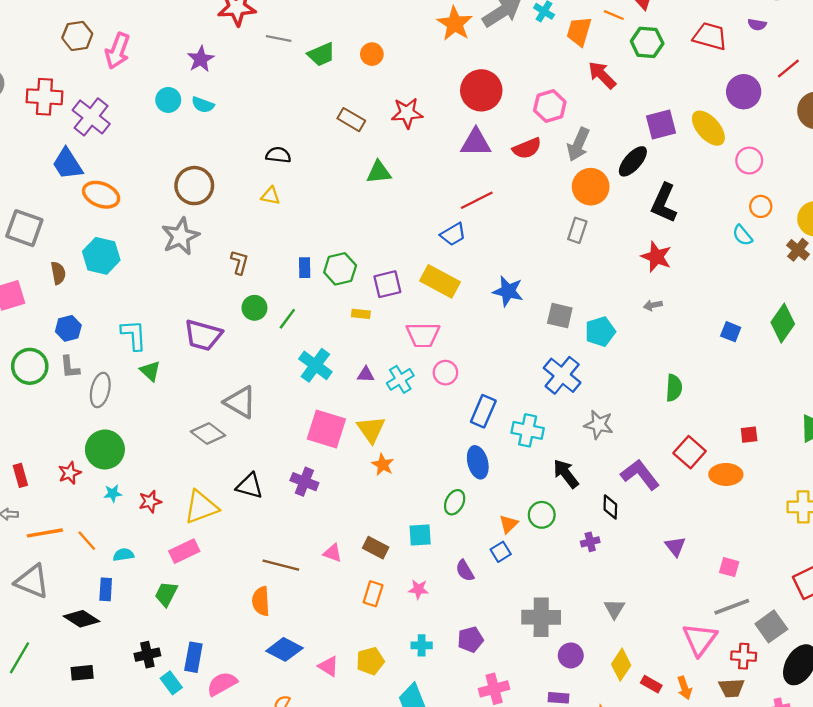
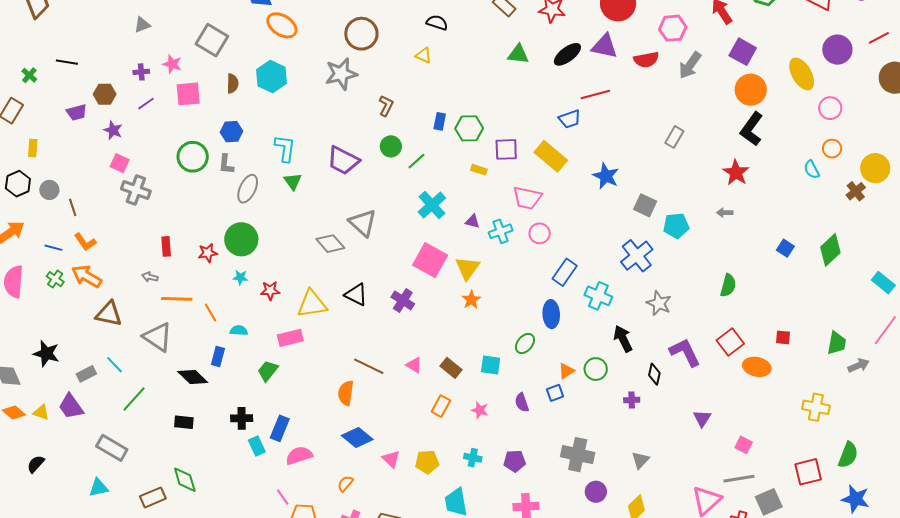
purple square: (661, 125) -> (743, 52), moved, turned 32
black ellipse: (633, 161) -> (567, 54), moved
orange circle: (591, 187) -> (751, 90), moved

